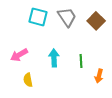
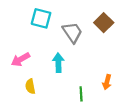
gray trapezoid: (67, 17) -> (72, 32), moved
green line: (81, 61) -> (81, 94), moved

